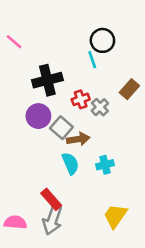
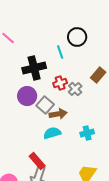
cyan line: (92, 60) -> (60, 52), moved
cyan semicircle: (70, 163) -> (52, 133), turned -84
cyan cross: (105, 165) -> (87, 133), moved

